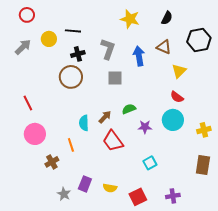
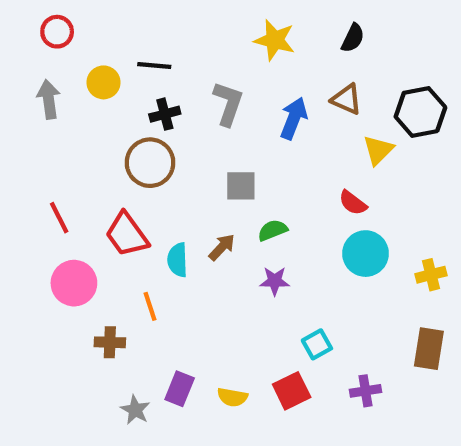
black hexagon: (199, 40) -> (420, 112), moved
gray arrow: (23, 47) -> (49, 99), turned -54
blue arrow: (139, 56) -> (294, 118), turned 30
gray square: (115, 78) -> (241, 186), moved
red semicircle: (177, 97) -> (353, 203), moved
purple star: (145, 127) -> (275, 281), moved
red trapezoid: (113, 141) -> (127, 235), moved
brown cross: (52, 162) -> (110, 342), turned 32
purple cross: (173, 196) -> (366, 391), moved
red square: (138, 197) -> (292, 391), moved

